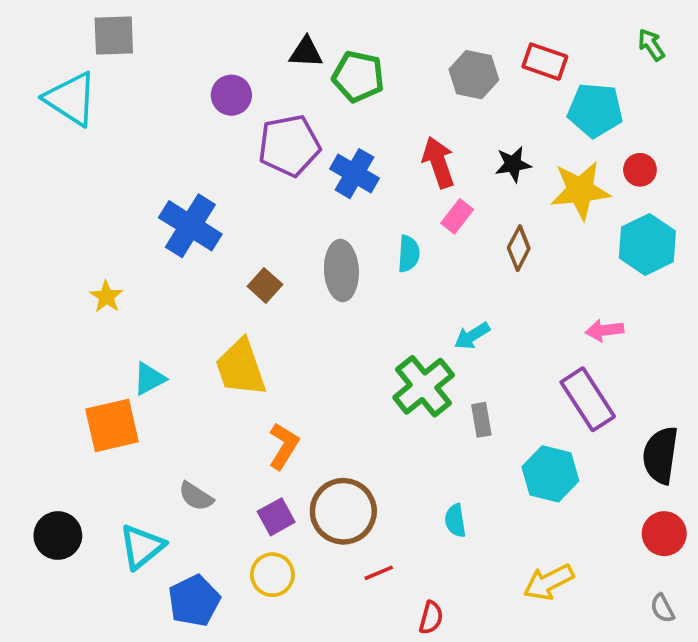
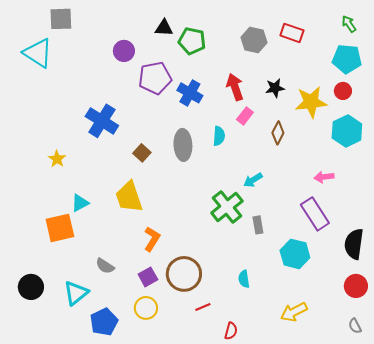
cyan pentagon: (595, 110) -> (347, 59), moved

